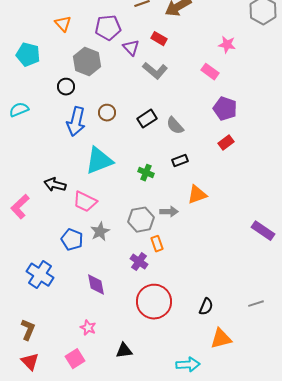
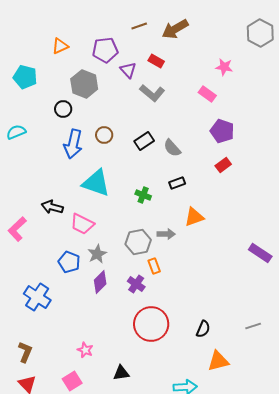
orange triangle: (63, 24) -> (60, 46), turned 48
cyan triangle: (99, 161) -> (96, 183), turned 40
purple diamond: (96, 285) -> (100, 282), moved, turned 55

